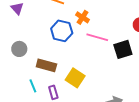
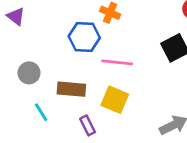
pink line: (97, 37) -> (117, 62), moved
cyan line: (33, 86) -> (41, 112), moved

